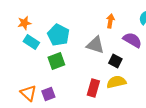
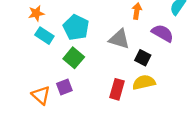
green square: (56, 61) -> (74, 58), turned -30
purple square: (48, 94) -> (64, 87), moved

